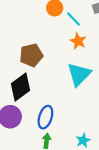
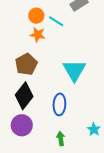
orange star: (78, 41) -> (38, 35), moved
blue ellipse: (45, 117) -> (59, 104), moved

